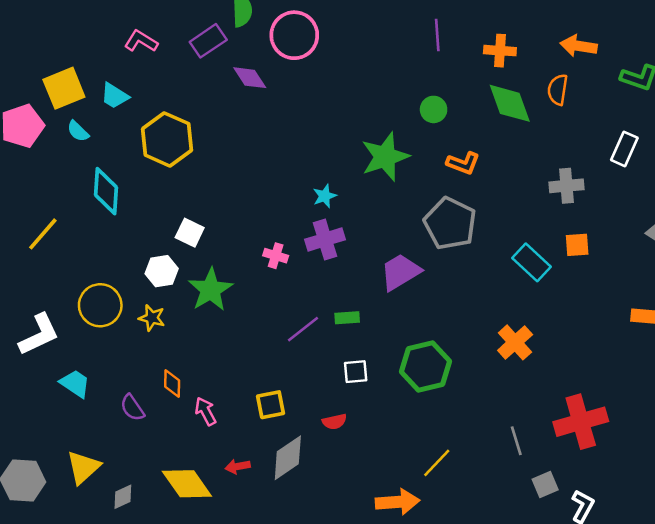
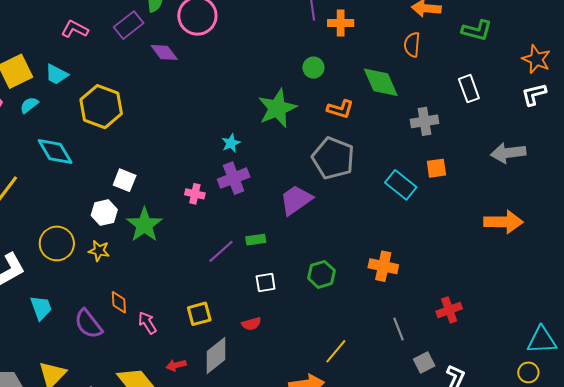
orange cross: (500, 51) -> (341, 23), moved
green diamond: (510, 103) -> (381, 82), moved
cyan semicircle: (78, 131) -> (29, 105), turned 102
white rectangle: (624, 149) -> (469, 89), turned -40
cyan diamond: (106, 191) -> (55, 152), turned -30
orange cross: (515, 342) -> (383, 266), moved, turned -32
green hexagon: (425, 367) -> (321, 274), size x0.7
cyan trapezoid: (75, 384) -> (41, 308), turned 40
purple semicircle: (132, 408) -> (88, 324), size x1.4
red cross: (581, 422) -> (449, 310), size x0.6

